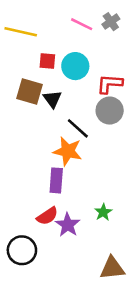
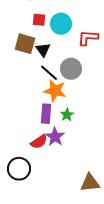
gray circle: (110, 111) -> (71, 69), moved
black line: (78, 128) -> (49, 73), moved
green star: (103, 212) -> (67, 115), moved
purple star: (68, 225) -> (55, 137), moved

